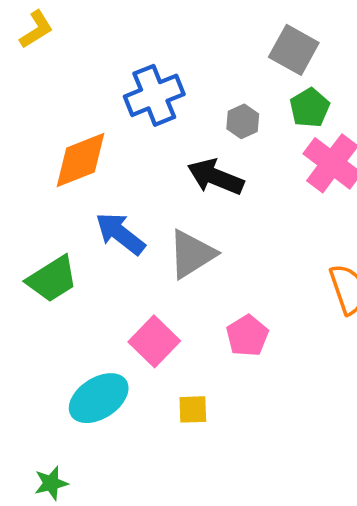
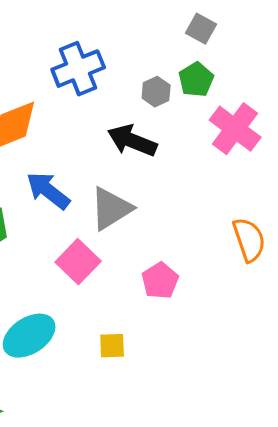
gray square: (294, 50) -> (201, 29), size x0.7
green pentagon: (310, 108) -> (196, 80), moved
pink square: (154, 341) -> (78, 262), moved

